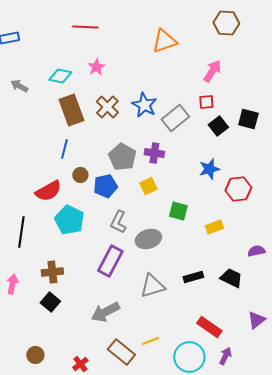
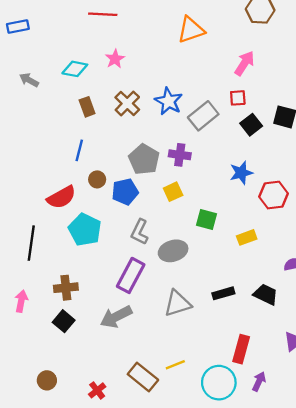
brown rectangle: (71, 110) -> (87, 107), size x0.6
gray arrow: (105, 312) -> (116, 317), moved
red rectangle: (209, 327) -> (241, 349), turned 70

